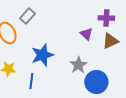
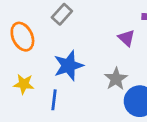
gray rectangle: (27, 16) -> (62, 14), moved

